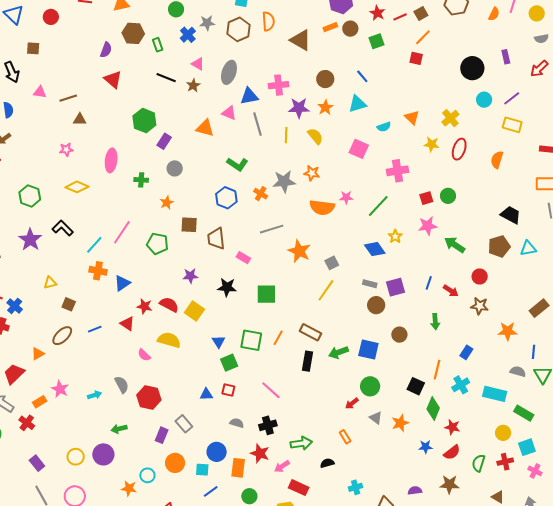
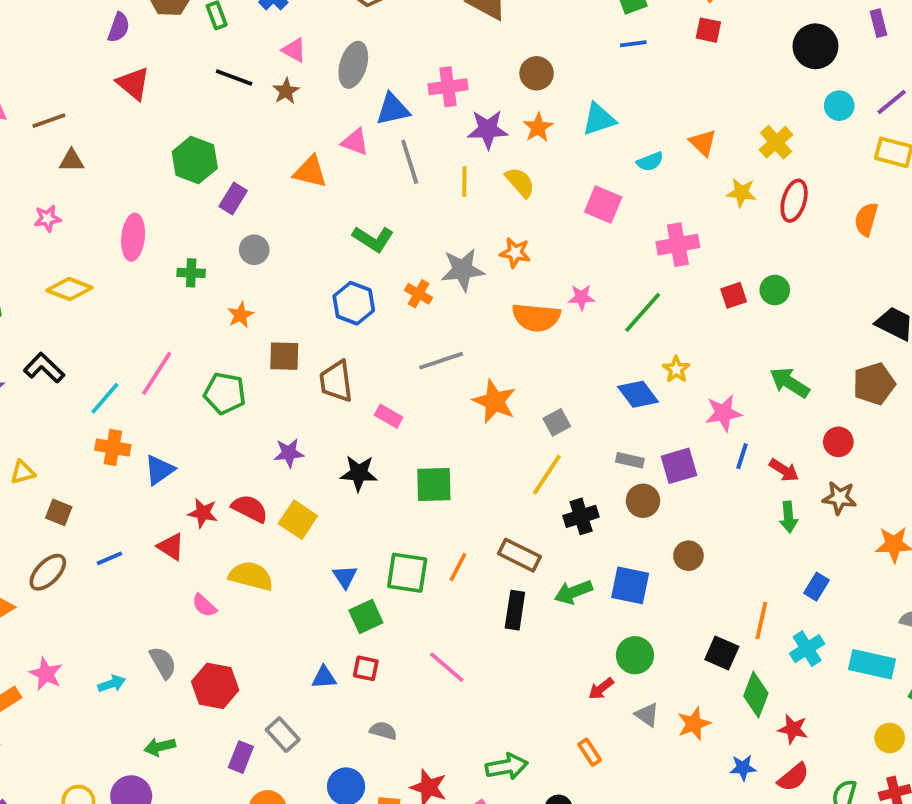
blue line: (362, 76) -> (633, 44), moved, turned -56
pink star: (428, 226) -> (724, 413), moved
green arrow: (435, 322) -> (789, 517), moved
black cross: (268, 425) -> (581, 516), moved

